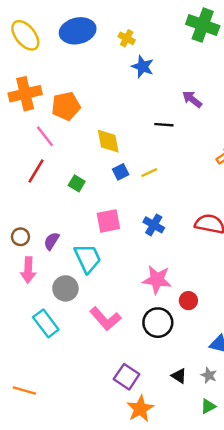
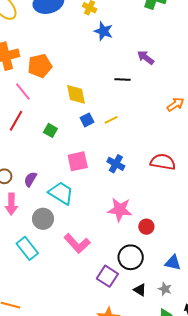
cyan trapezoid: (88, 258) -> (61, 193), turned -32
black circle: (158, 323) -> (131, 257), moved
purple square: (127, 377) -> (107, 276), moved

